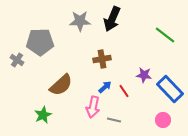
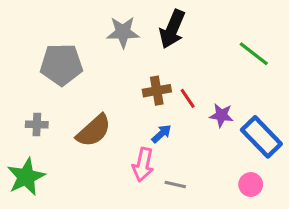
gray cross: (17, 60) -> (37, 125), moved, turned -32
red line: (124, 91) -> (188, 98), moved
green star: (43, 115) -> (26, 177), moved, size x1.4

